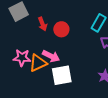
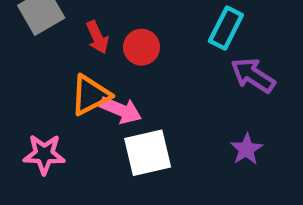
pink star: (22, 58) -> (44, 154), moved
orange triangle: (38, 63) -> (90, 95), moved

